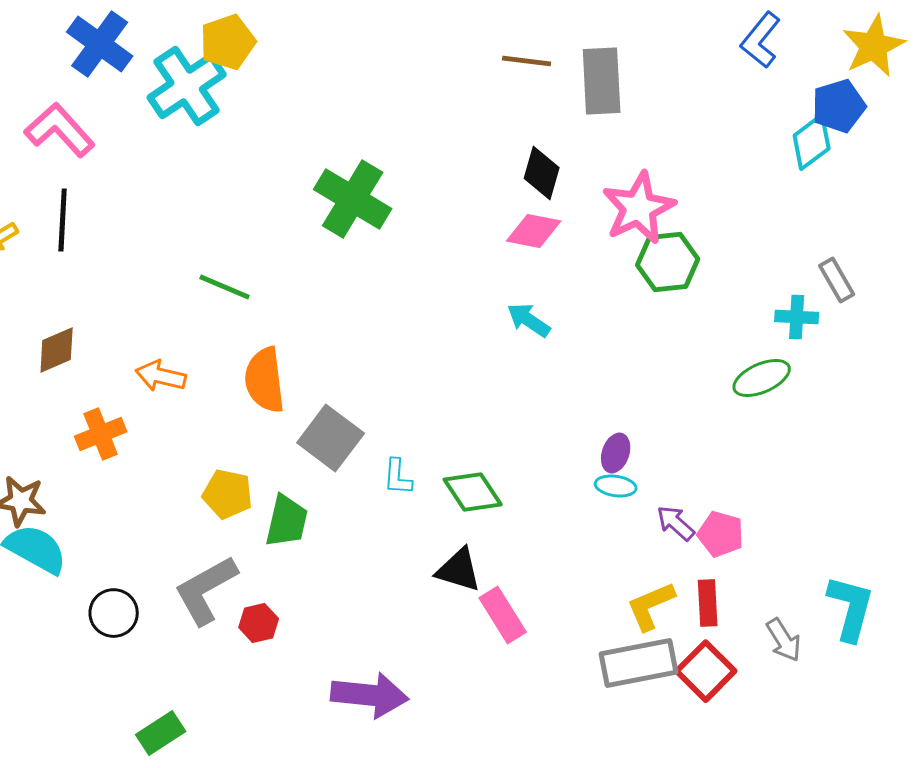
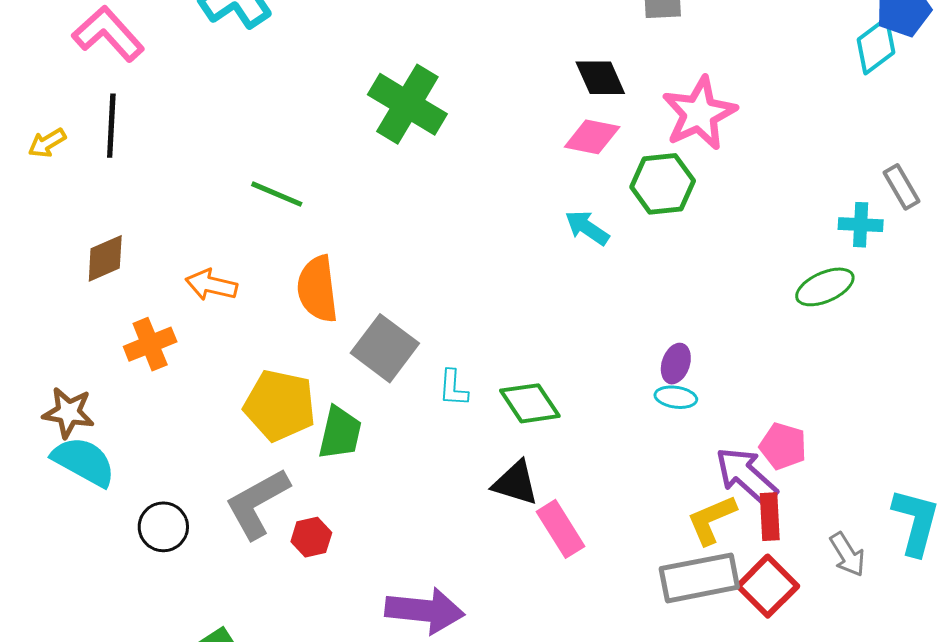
black diamond: (542, 173) -> (600, 78), turned -40
green hexagon: (668, 262) -> (663, 184), moved
yellow pentagon: (228, 494) -> (280, 405), size x1.4
purple arrow: (676, 523) -> (746, 476), moved, size x1.6

